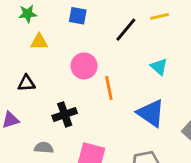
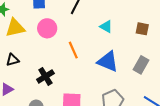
yellow triangle: (39, 42) -> (15, 28), size x1.5
pink circle: (84, 66) -> (47, 28), moved

